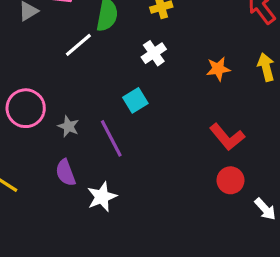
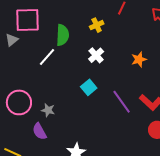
purple line: (111, 138) -> (122, 102), moved
purple semicircle: (66, 173) -> (39, 131), moved

